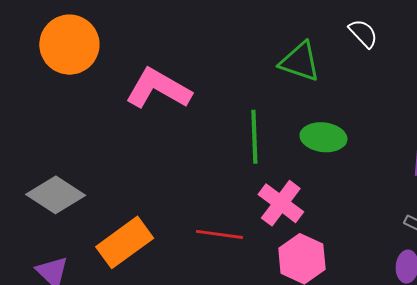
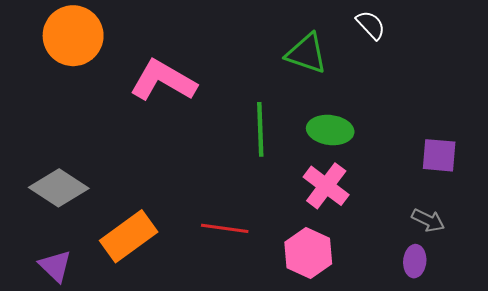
pink cross: (281, 203) -> (326, 186), moved

